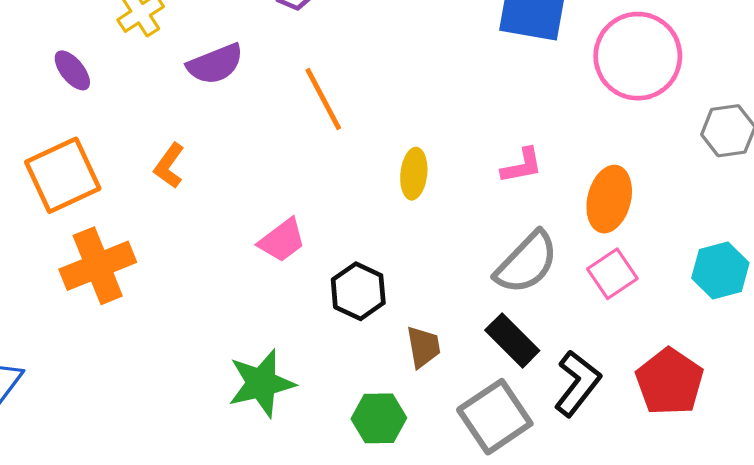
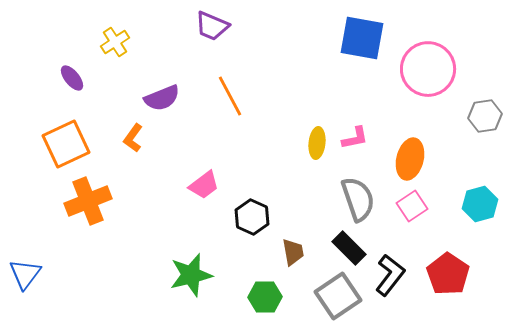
purple semicircle: (215, 64) -> (162, 98), moved
yellow ellipse: (414, 174) -> (317, 143), moved
gray semicircle: (527, 263) -> (358, 199), turned -63

